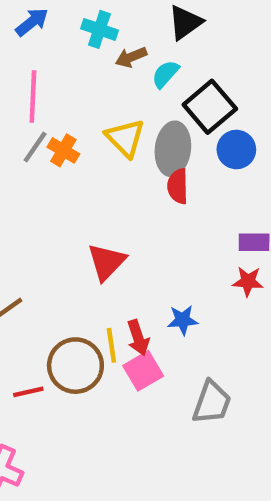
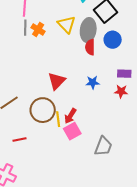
gray line: (35, 147) -> (25, 28), turned -35
blue circle: (236, 150) -> (113, 40), moved
blue star: (183, 320) -> (93, 82), moved
red arrow: (138, 338) -> (70, 116), turned 49
brown circle: (75, 366) -> (43, 110), moved

